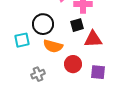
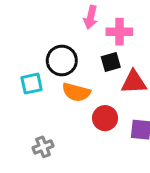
gray cross: (38, 74) -> (43, 147), moved

